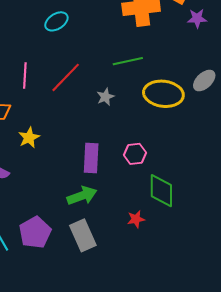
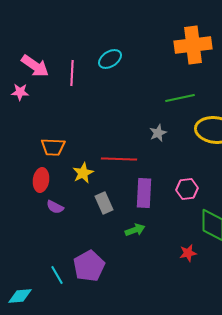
pink line: (25, 75) -> (72, 73), moved
red line: (66, 77) -> (119, 159), moved, turned 48
green arrow: (82, 196) -> (135, 230), size x0.7
gray rectangle: (83, 235) -> (104, 203), moved, size x0.7

